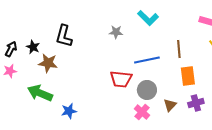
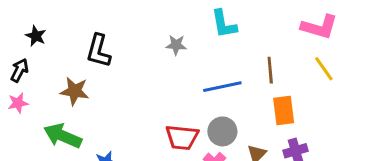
cyan L-shape: (148, 18) -> (224, 24), turned 35
black star: (33, 47) -> (36, 36), moved
red trapezoid: (121, 79) -> (182, 137), moved

